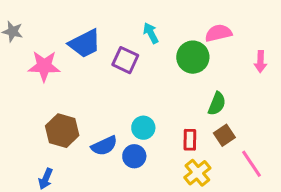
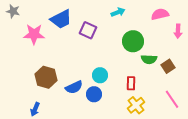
cyan arrow: (151, 33) -> (118, 12), moved, turned 96
pink semicircle: (218, 33) -> (160, 14), moved
green circle: (193, 57) -> (133, 41), moved
green semicircle: (217, 104) -> (149, 59), turned 70
brown square: (224, 135) -> (168, 66), moved

